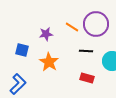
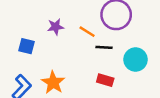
orange line: (72, 27) -> (87, 32), moved
orange star: (49, 62) -> (53, 83), moved

